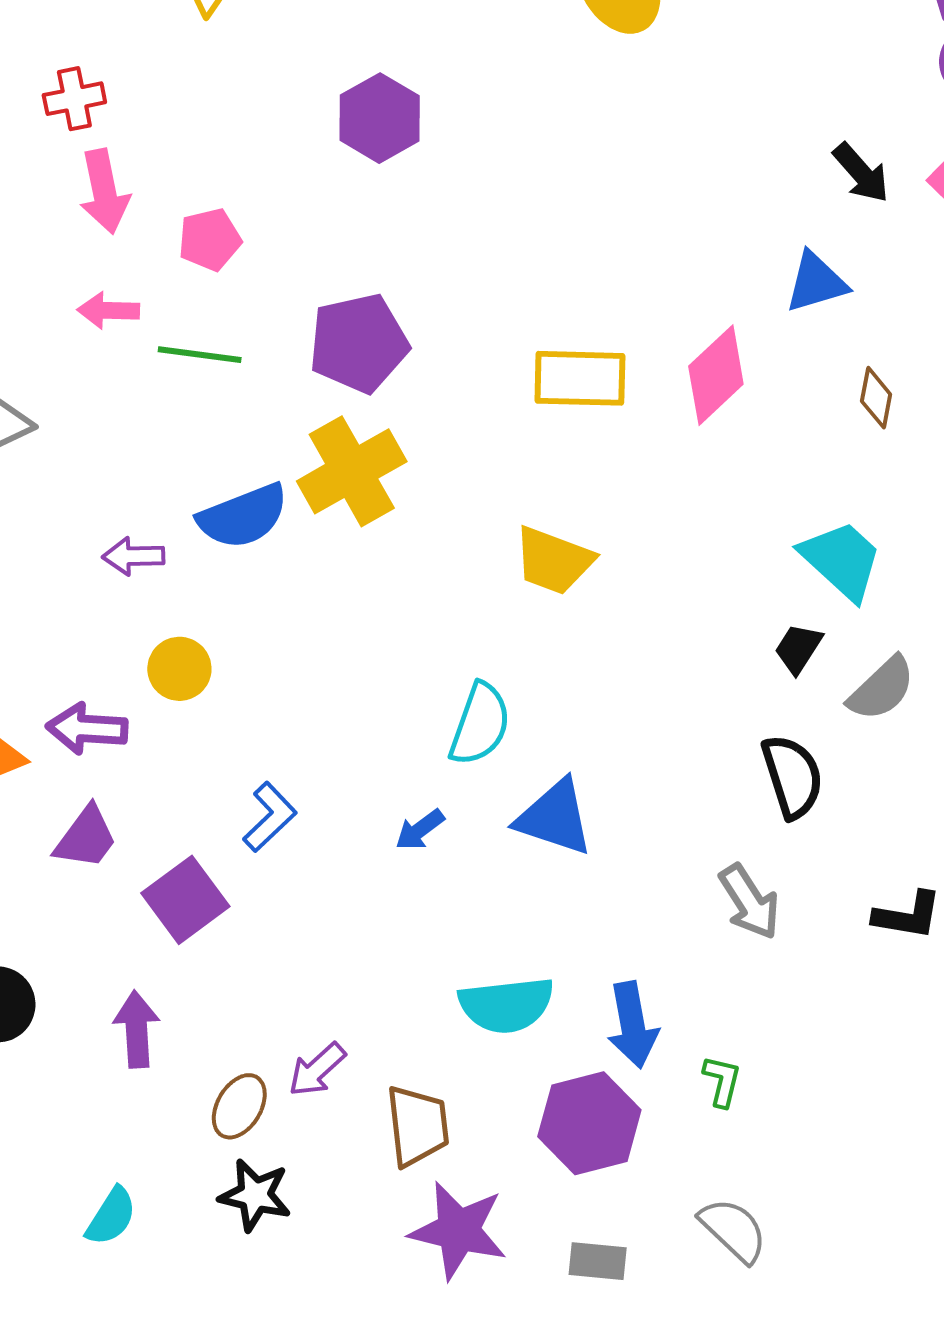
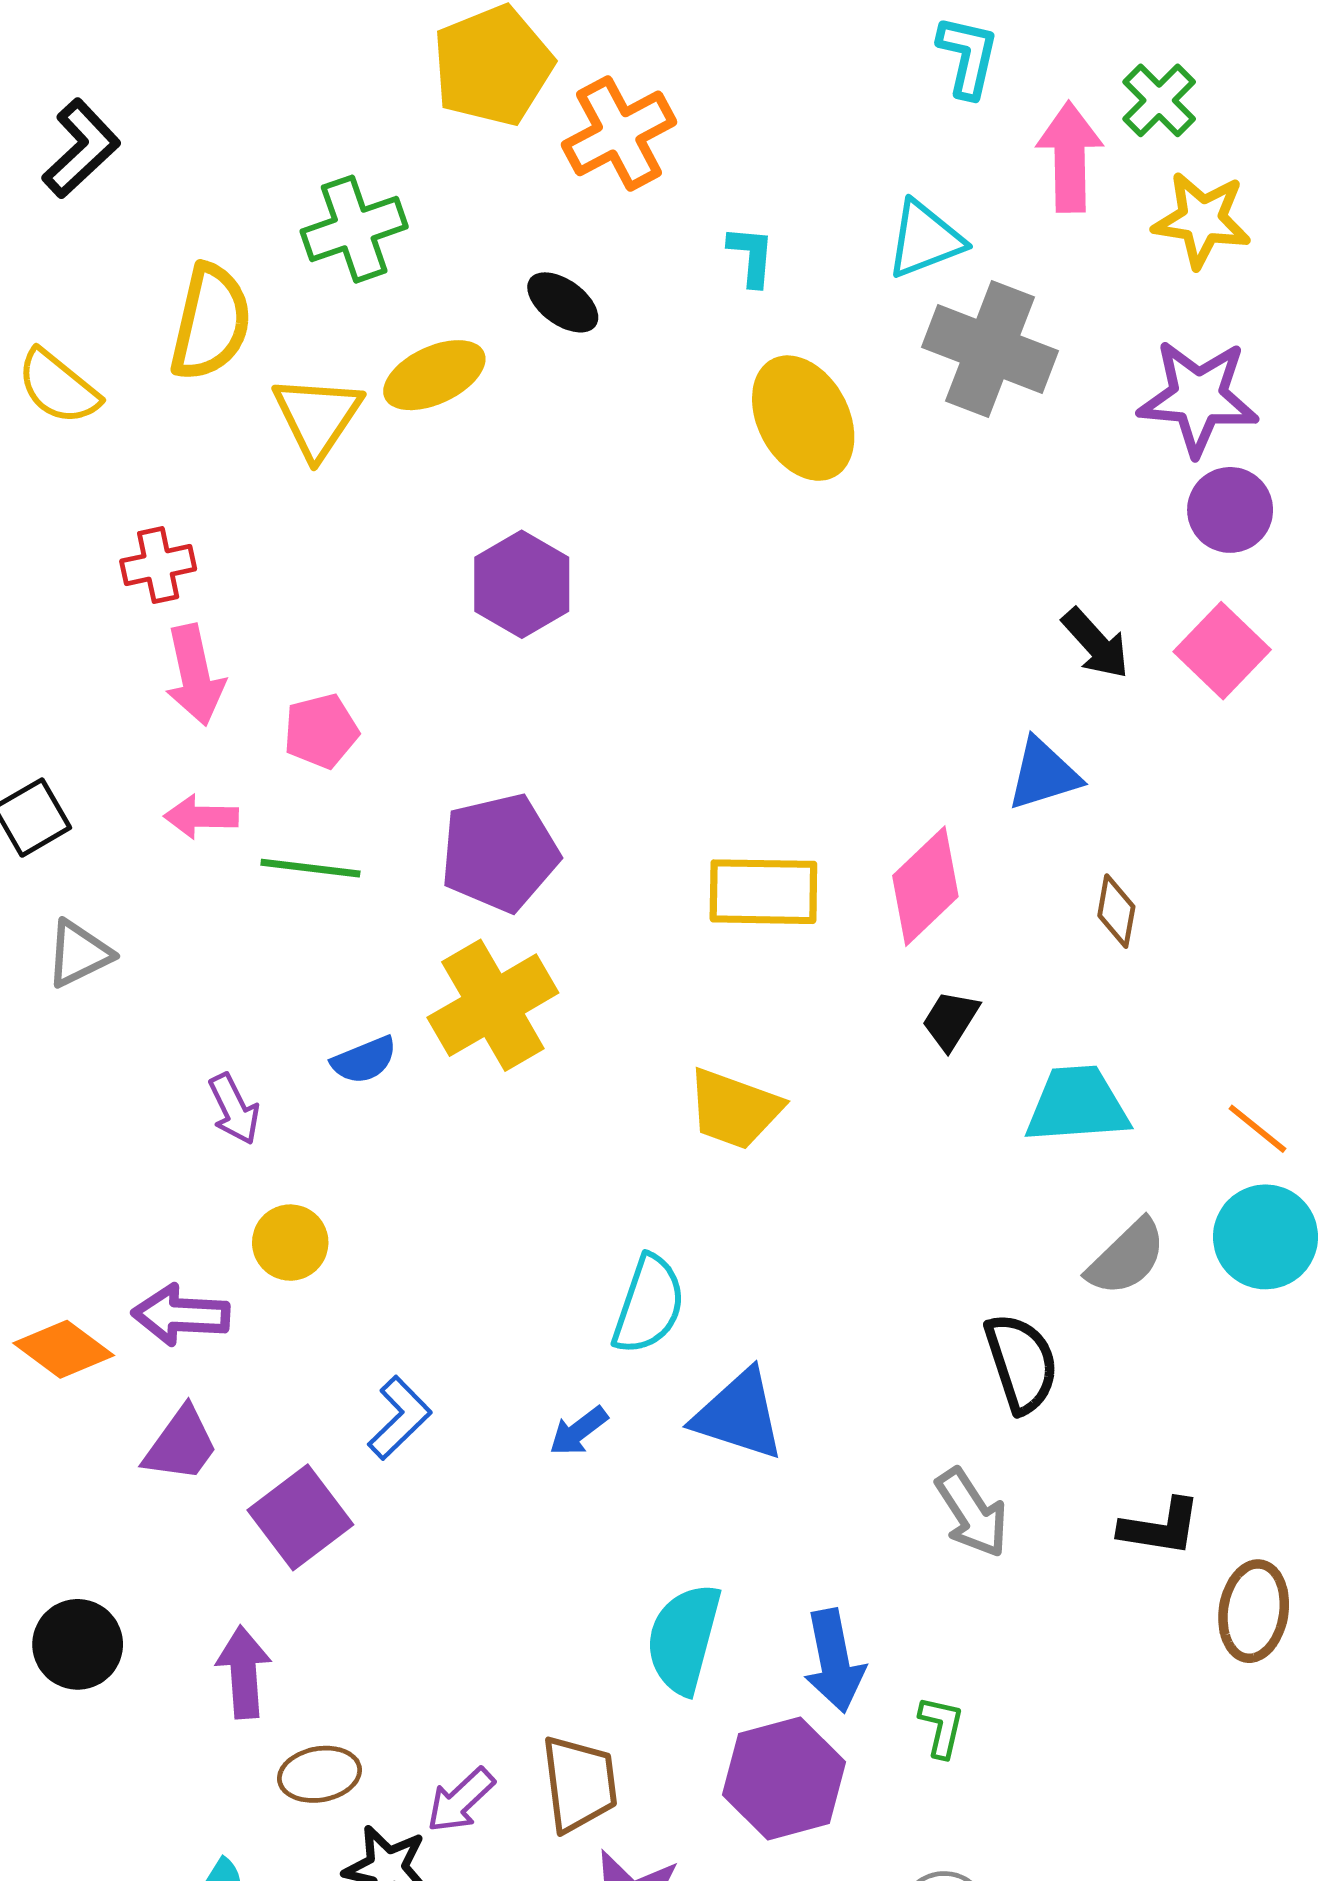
blue semicircle: (243, 516) -> (364, 1060), size x0.6
purple arrow: (133, 556) -> (234, 1109), turned -114
cyan trapezoid: (842, 560) -> (1077, 1105), turned -46
black trapezoid: (798, 648) -> (951, 1020), moved
cyan semicircle: (506, 1005) -> (684, 1639), turned 112
purple arrow: (317, 1070) -> (461, 1800), moved
brown ellipse: (239, 1106) -> (320, 1774), moved, turned 50

